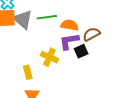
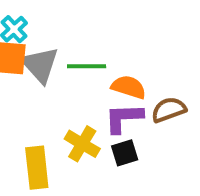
black square: (81, 51) -> (125, 153), moved
yellow rectangle: (28, 72) -> (37, 168), size x1.5

